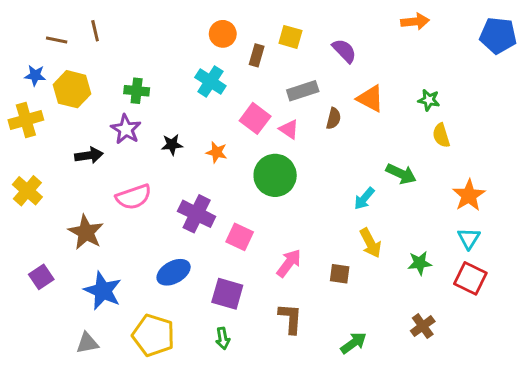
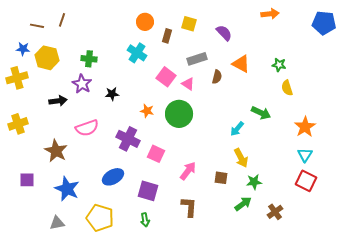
brown line: (95, 31) -> (62, 20), turned 32
orange star: (217, 152) -> (147, 111), moved
yellow cross: (27, 191) -> (18, 124), turned 30
green star: (420, 263) -> (254, 182), moved
purple square: (41, 277) -> (27, 180), turned 35
green arrow: (353, 343) -> (243, 204), moved

